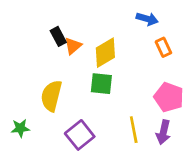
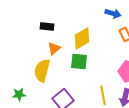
black rectangle: (58, 36) -> (47, 26), turned -56
orange triangle: (73, 46) -> (54, 48), moved

